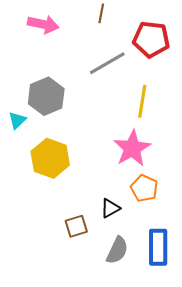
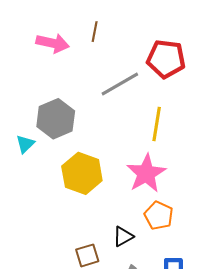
brown line: (101, 13) -> (95, 32), moved
yellow hexagon: (50, 158) -> (82, 173), moved

